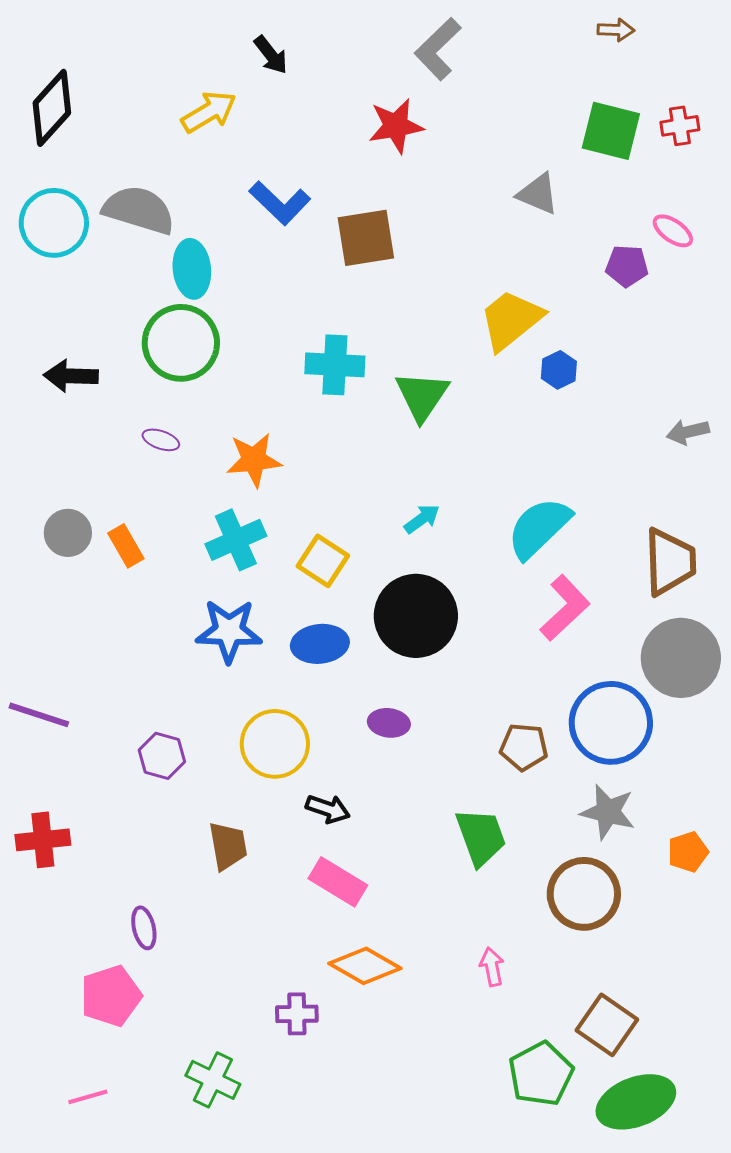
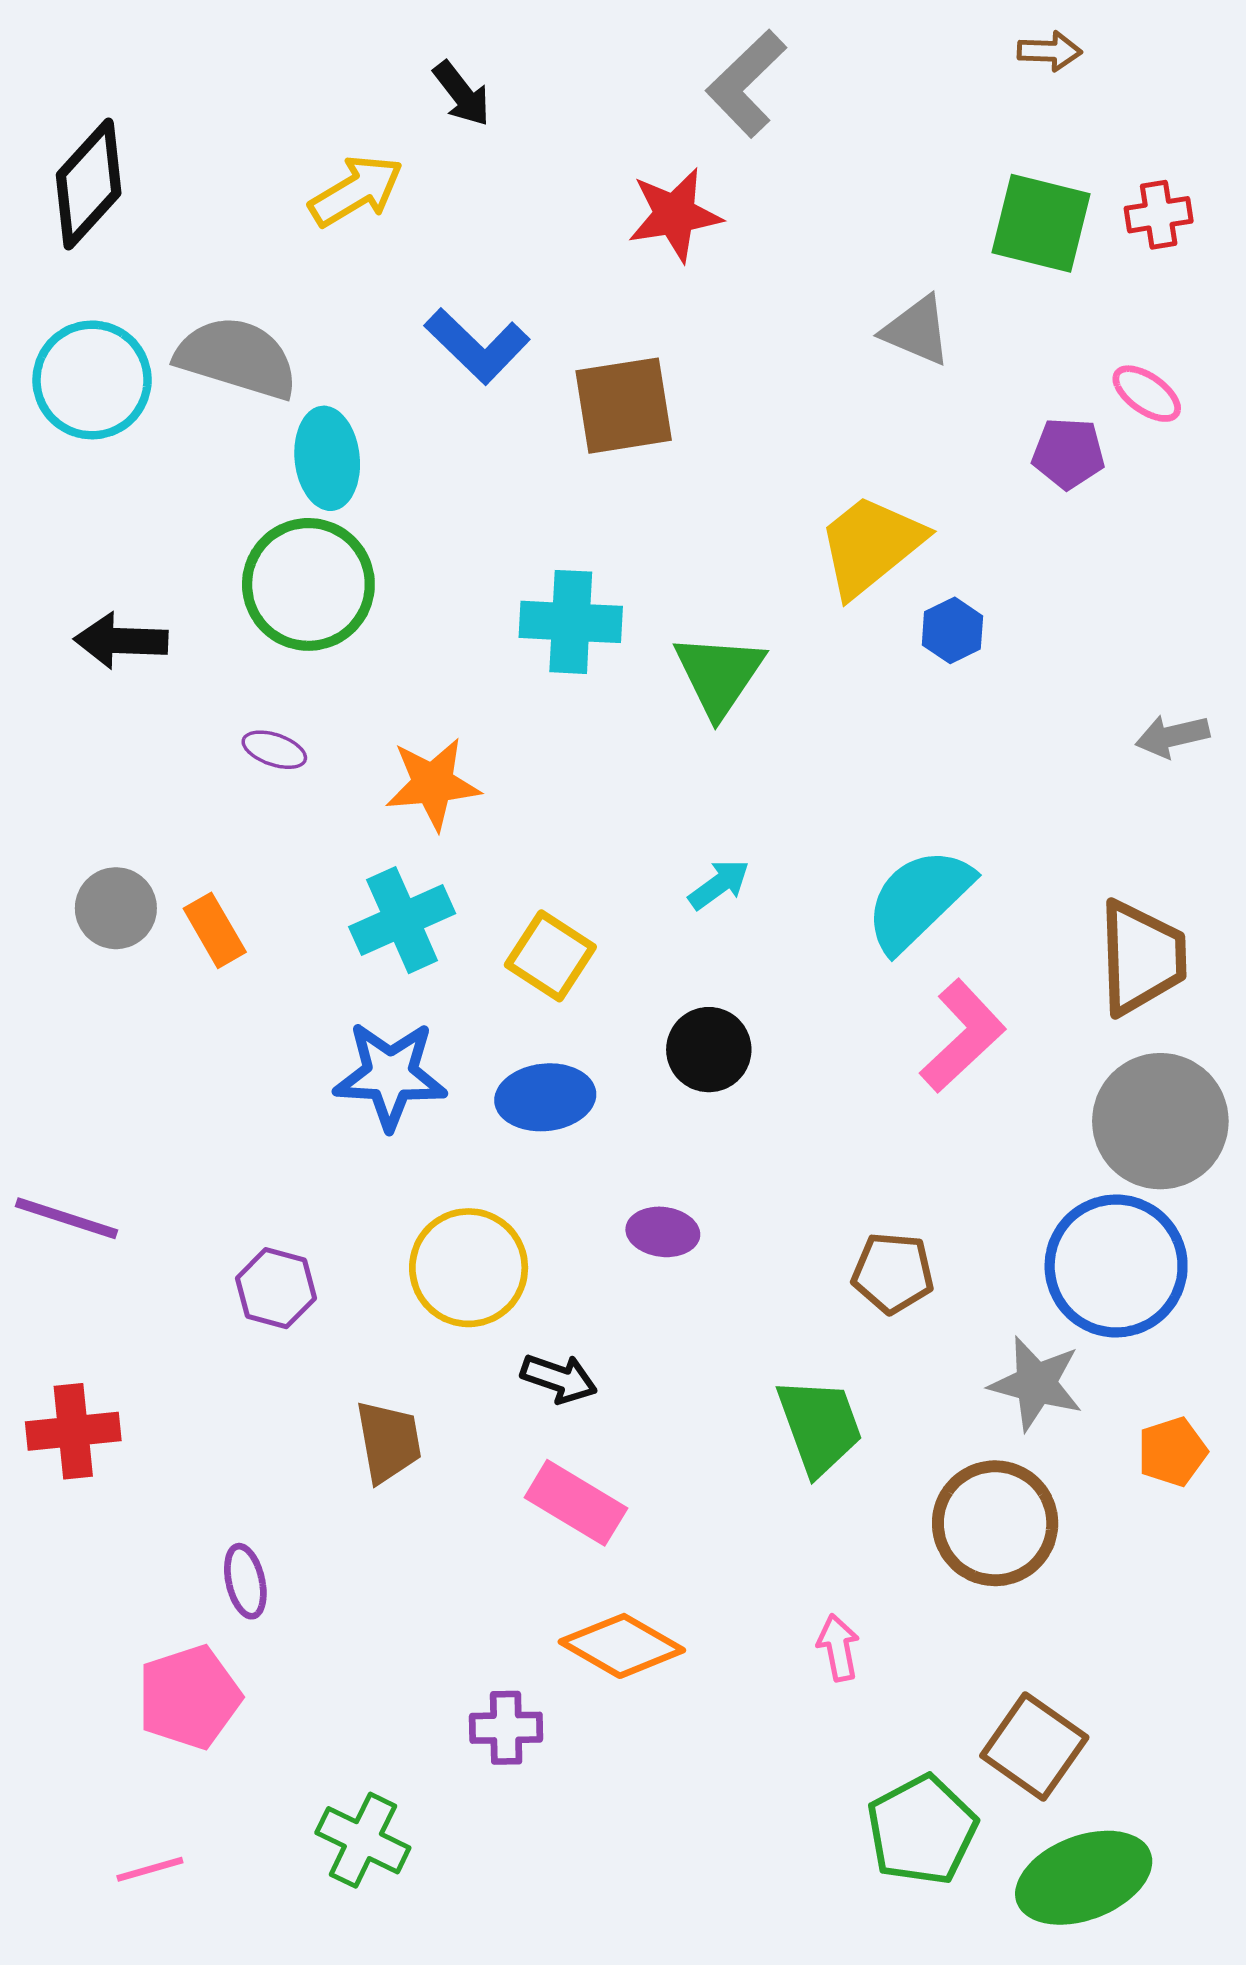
black circle: (416, 616) -> (709, 1050), size x0.6
blue circle: (611, 723) -> (1116, 1266), moved

